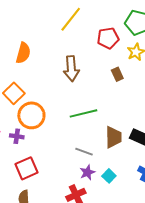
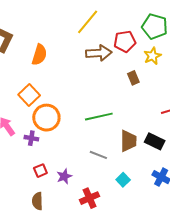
brown arrow: (71, 69) -> (99, 53), moved, turned -90
red square: (27, 168) -> (40, 171), size x0.6
purple star: (87, 172) -> (64, 176), moved

